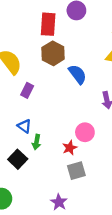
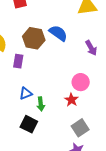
brown hexagon: (53, 53) -> (34, 38), moved
blue triangle: (24, 126) -> (26, 93), turned -40
gray square: (76, 171) -> (80, 128), moved

